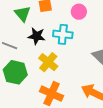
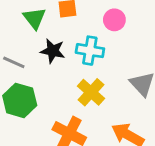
yellow cross: (48, 62) -> (91, 92), moved

